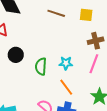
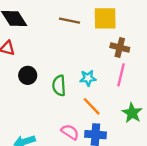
yellow square: (86, 15) -> (105, 18), size x1.5
brown cross: (96, 41) -> (120, 47), turned 35

